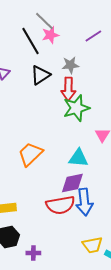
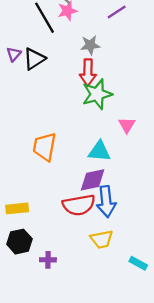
black triangle: (40, 75) -> (34, 59), moved
orange trapezoid: (30, 154) -> (45, 147), turned -36
yellow trapezoid: (92, 245) -> (102, 239), moved

